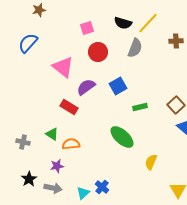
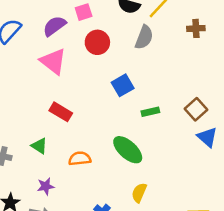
purple semicircle: (86, 87) -> (54, 26), moved
orange semicircle: (71, 144) -> (80, 159), moved
yellow semicircle: (151, 162) -> (139, 193), moved

